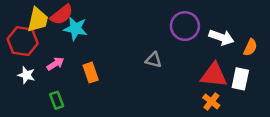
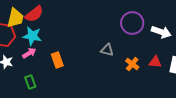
cyan star: (75, 29) -> (32, 36), moved
red triangle: (214, 75) -> (155, 62), size x0.6
orange cross: (211, 101) -> (132, 64), moved

